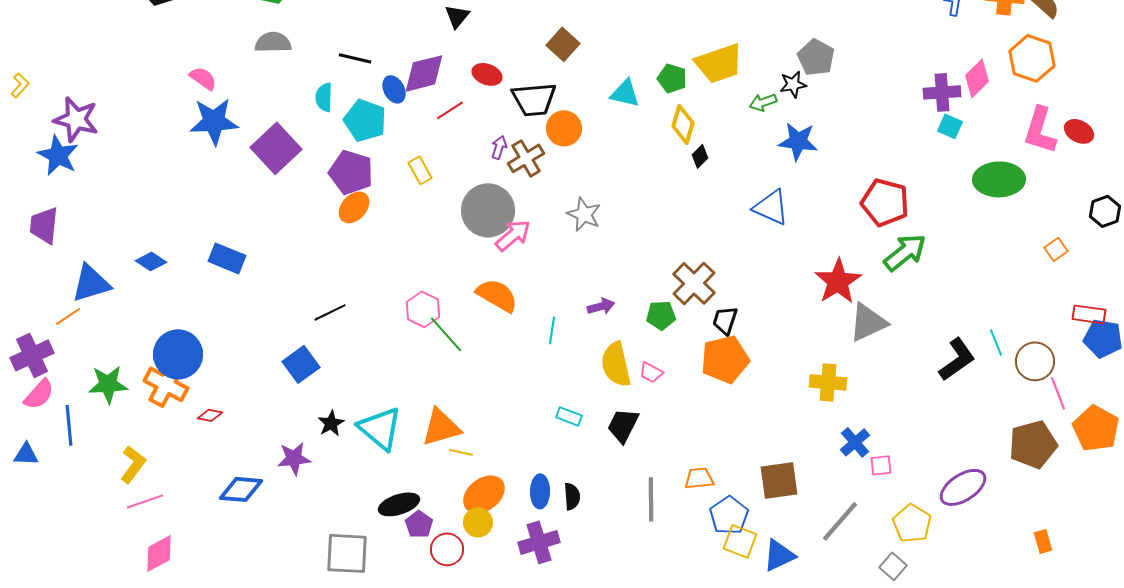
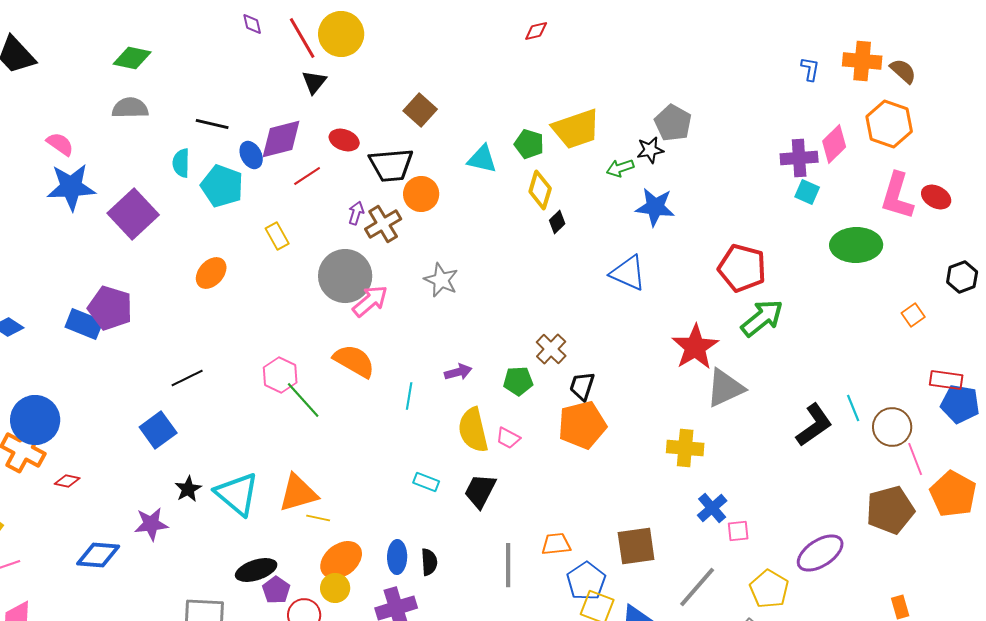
purple pentagon: (351, 172) -> (110, 308), moved
brown cross: (694, 283) -> (551, 349), size x0.7

